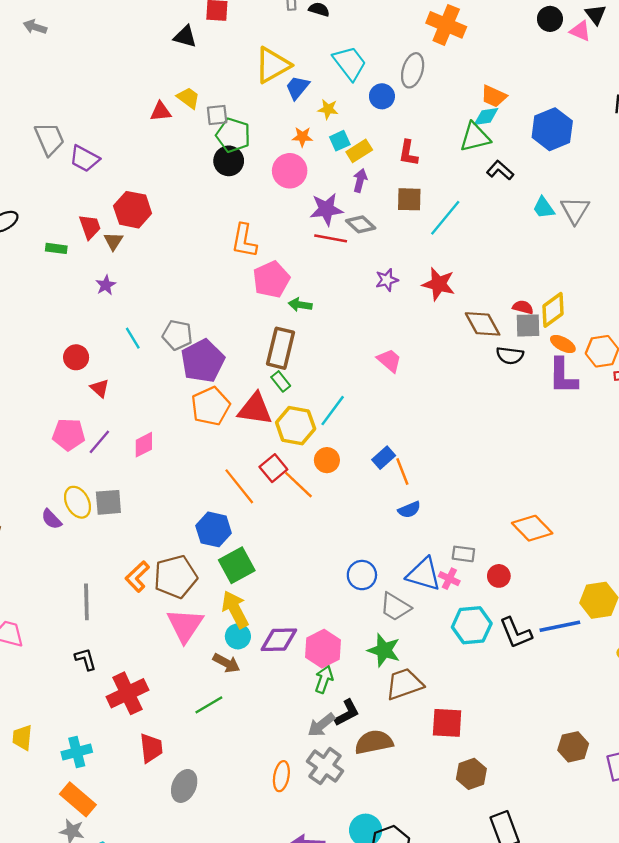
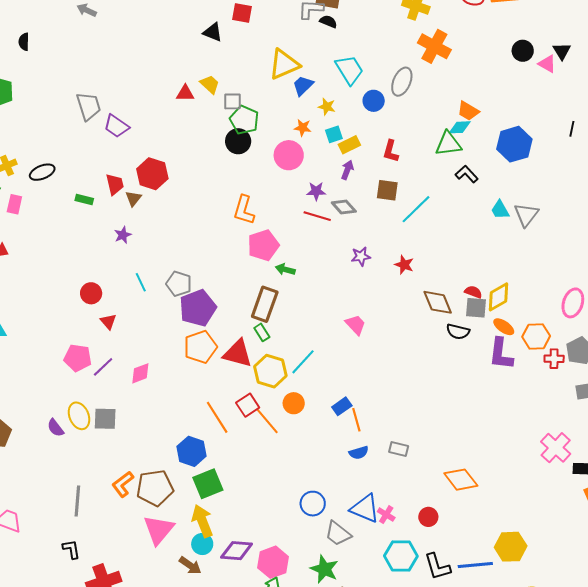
purple star: (326, 209) -> (316, 191), size x0.7
red star: (439, 284) -> (404, 265), size x0.7
gray rectangle: (463, 554) -> (399, 449), moved

